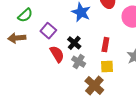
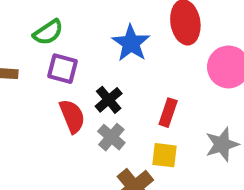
green semicircle: (25, 15) -> (48, 32), moved
purple square: (48, 31) -> (63, 69), turned -35

